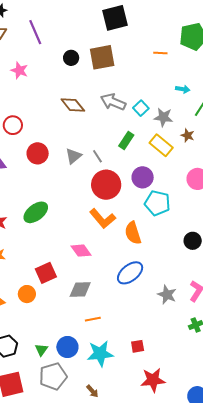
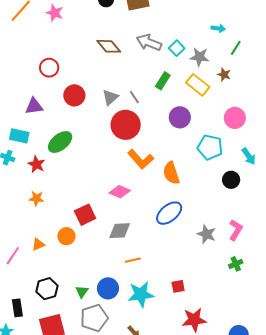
red circle: (106, 185) -> (126, 125), moved
cyan pentagon: (157, 203) -> (210, 147), moved
green ellipse: (36, 212) -> (60, 142), moved
pink diamond: (81, 251) -> (120, 192), turned -30

